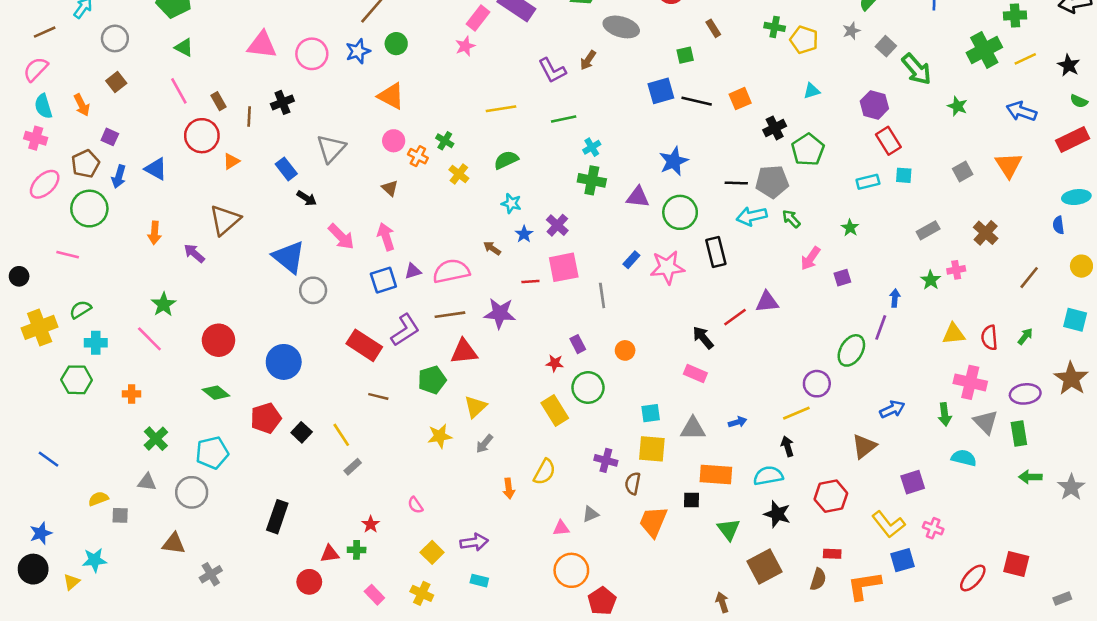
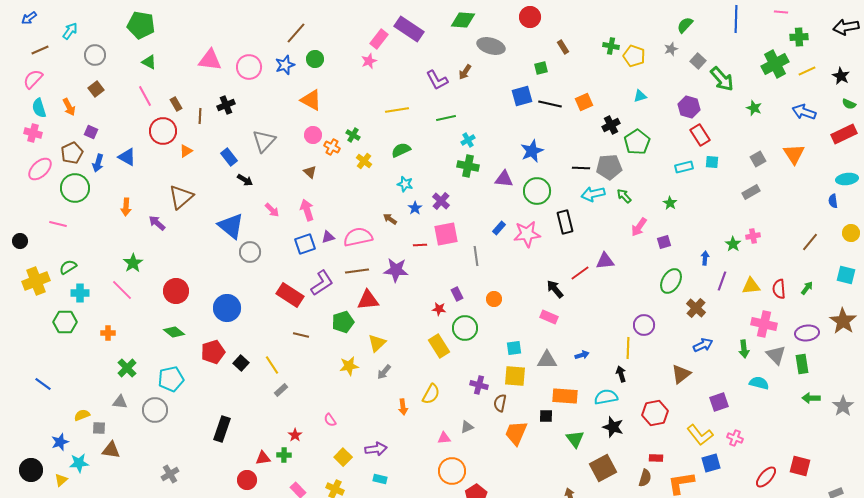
gray rectangle: (928, 230) -> (751, 192), moved
brown cross: (986, 233) -> (696, 308), moved
pink arrow: (341, 237) -> (272, 210), size x0.7
purple line: (881, 327) -> (722, 281), moved
green ellipse: (851, 350) -> (671, 281), moved
yellow line: (796, 413) -> (628, 348), turned -65
blue star: (41, 533) -> (60, 442), moved
brown triangle: (174, 543) -> (111, 450), moved

